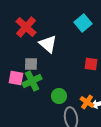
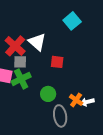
red cross: (26, 27) -> (15, 46), moved
red square: (91, 64) -> (57, 62), moved

